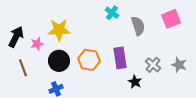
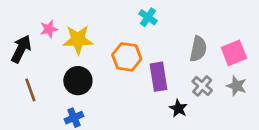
pink square: (171, 19) -> (234, 53), moved
gray semicircle: (138, 26) -> (198, 49), moved, turned 30
pink star: (37, 44) -> (49, 29), moved
orange hexagon: (89, 60) -> (127, 57), moved

